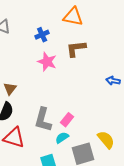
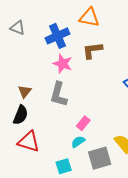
blue cross: (42, 35) -> (57, 36), size x1.6
gray L-shape: (43, 120) -> (59, 94), moved

